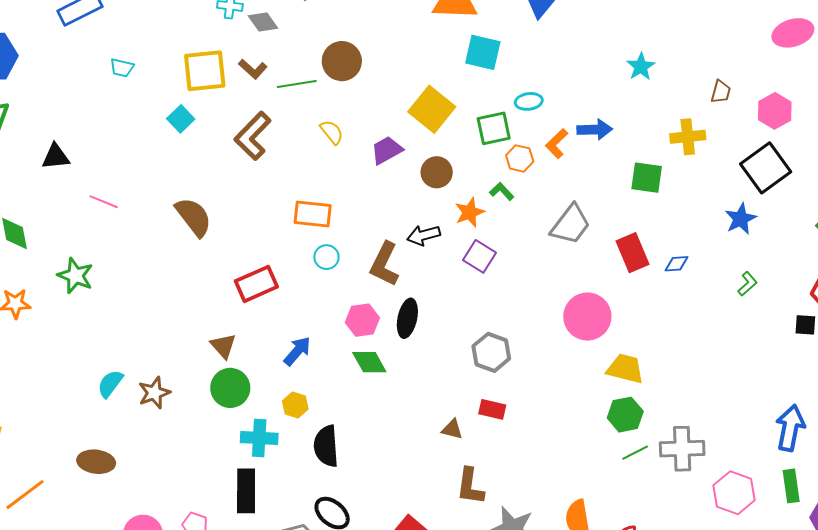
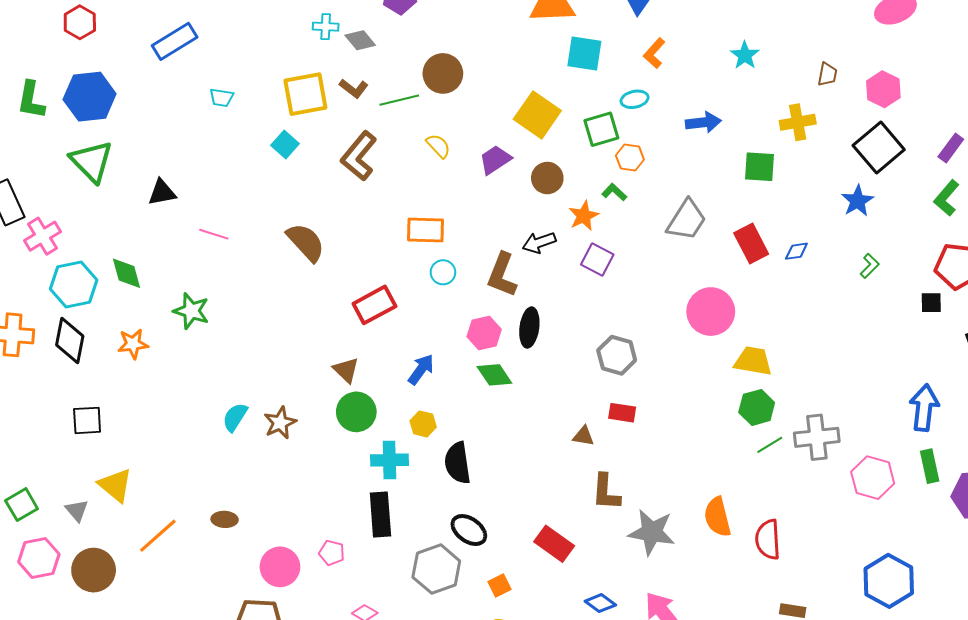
orange L-shape: (557, 143) -> (654, 53), moved
brown ellipse: (96, 462) -> (225, 519), moved, size x0.7

